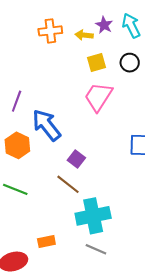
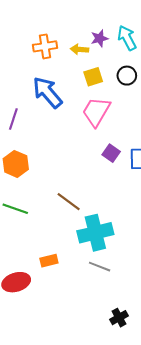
purple star: (104, 25) -> (99, 38), turned 30
blue arrow: (46, 125) -> (47, 92), moved
purple square: (76, 159) -> (111, 153), moved

